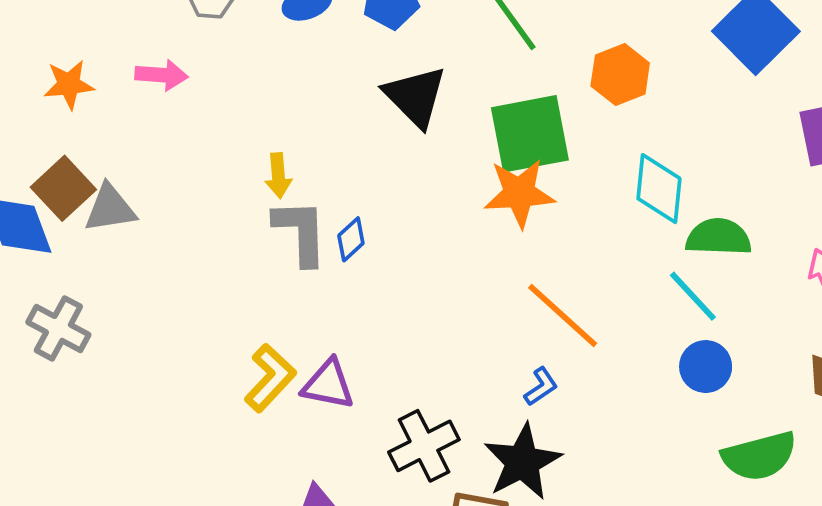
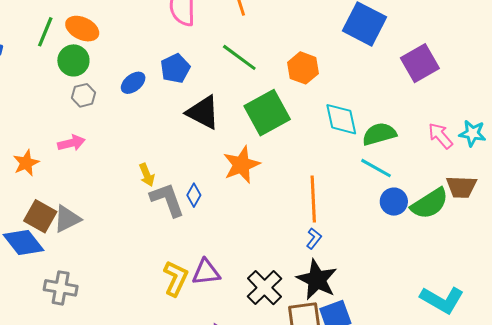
orange star: (519, 193) -> (241, 165), moved
orange line: (563, 315) -> (313, 199), turned 63
green semicircle: (759, 456) -> (430, 204), moved

